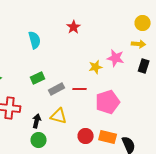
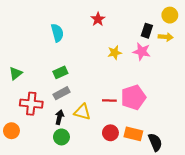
black rectangle: (144, 66) -> (147, 31), moved
yellow star: (96, 67) -> (115, 53), moved
gray rectangle: (57, 89) -> (61, 93), moved
red line: (80, 89) -> (109, 101), moved

